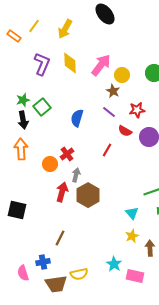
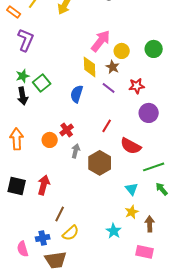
yellow diamond: (70, 63) -> (90, 67), moved
purple L-shape: (42, 64) -> (26, 40), moved
red semicircle: (125, 131) -> (131, 146), moved, size x1.5
orange arrow: (21, 149) -> (17, 139), moved
red arrow: (62, 192) -> (44, 185), moved
brown hexagon: (88, 195) -> (100, 163), moved
cyan star: (114, 264) -> (114, 231), moved
yellow semicircle: (79, 274) -> (71, 233), moved, turned -30
pink rectangle: (135, 276) -> (145, 252), moved

